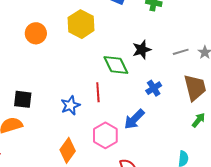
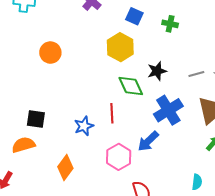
yellow hexagon: (81, 24) -> (120, 47), moved
blue cross: (154, 88) -> (168, 110), size x1.8
orange diamond: (68, 150) -> (65, 167), moved

